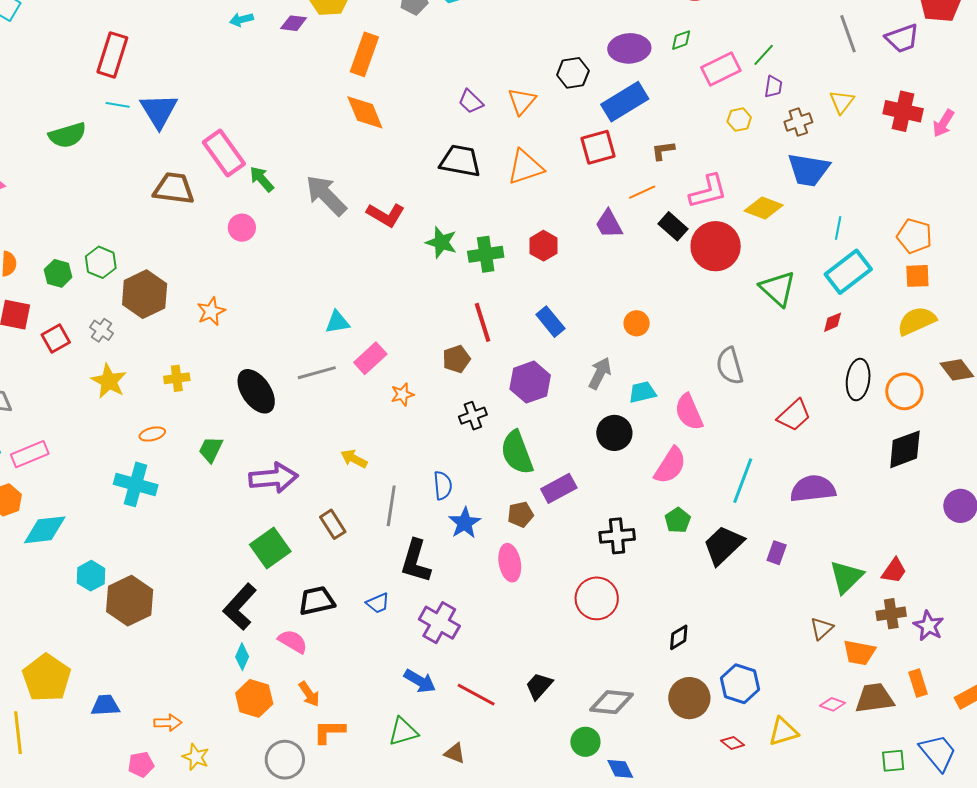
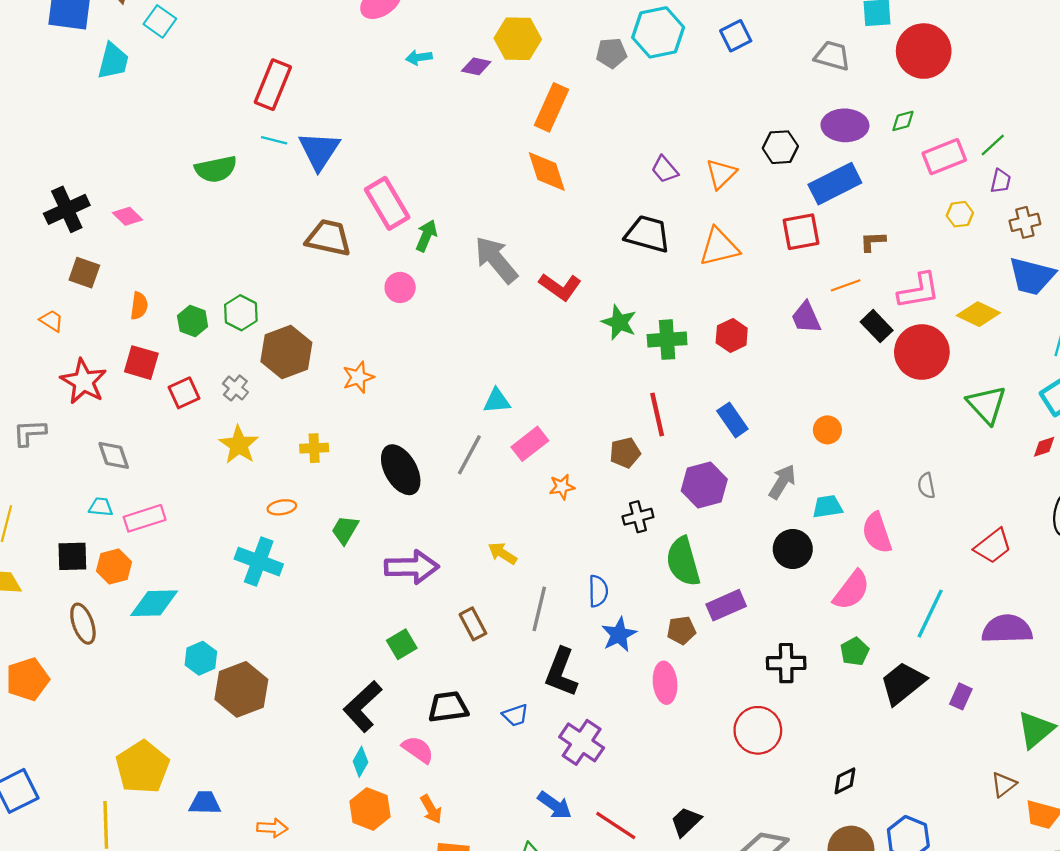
green arrow: (262, 179) -> (426, 236), turned 60
gray semicircle: (730, 366) -> (926, 486), size x0.6
gray line: (317, 373) -> (469, 455), turned -51
green square: (270, 548) -> (402, 644), size x0.7

